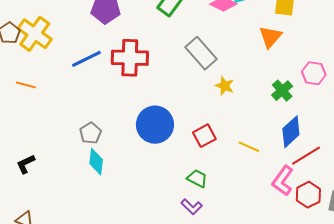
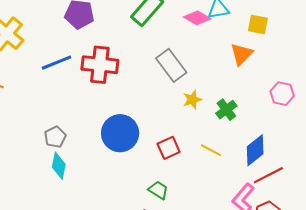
yellow star: (225, 86) -> (192, 100), turned 30
green cross: (282, 91) -> (226, 110), moved
yellow line: (249, 147) -> (211, 150), moved

